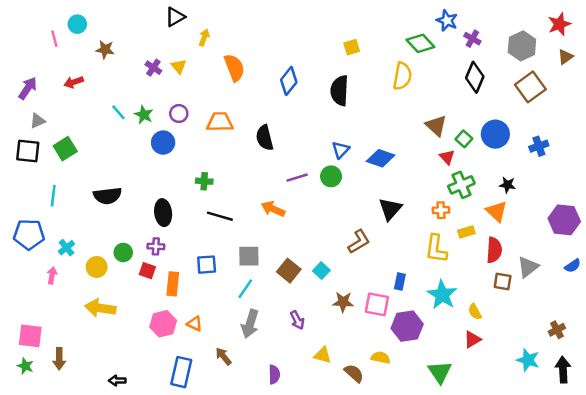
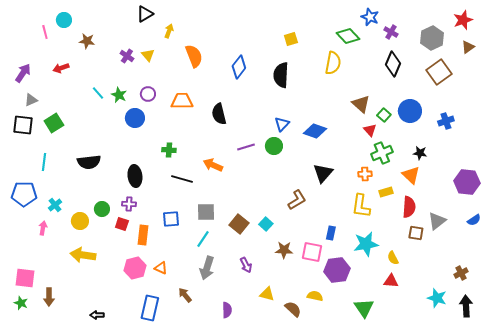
orange arrow: (273, 209) -> (213, 165), moved
cyan star: (442, 295) -> (366, 244), turned 30
red triangle: (472, 339) -> (391, 281), turned 35

